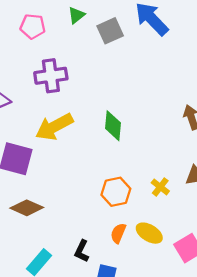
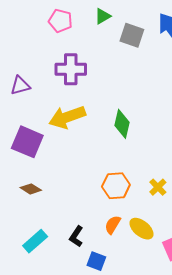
gray square: (110, 31) -> (132, 35), turned 35
brown diamond: (27, 208) -> (31, 189), size x0.7

